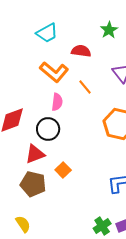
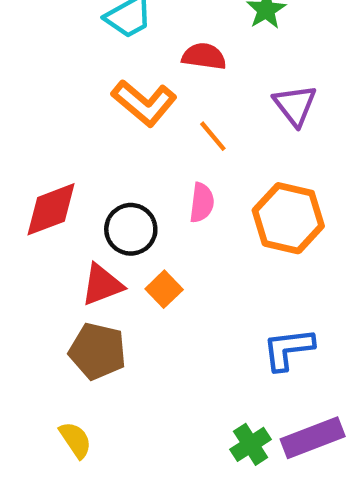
pink semicircle: (57, 102) -> (202, 203), moved
orange square: (63, 170) -> (164, 289), moved

